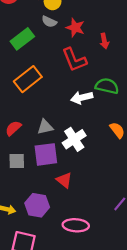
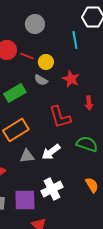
red star: (75, 28) -> (71, 79), moved
white arrow: (82, 98) -> (51, 152), moved, turned -30
gray triangle: (45, 127) -> (27, 156), moved

